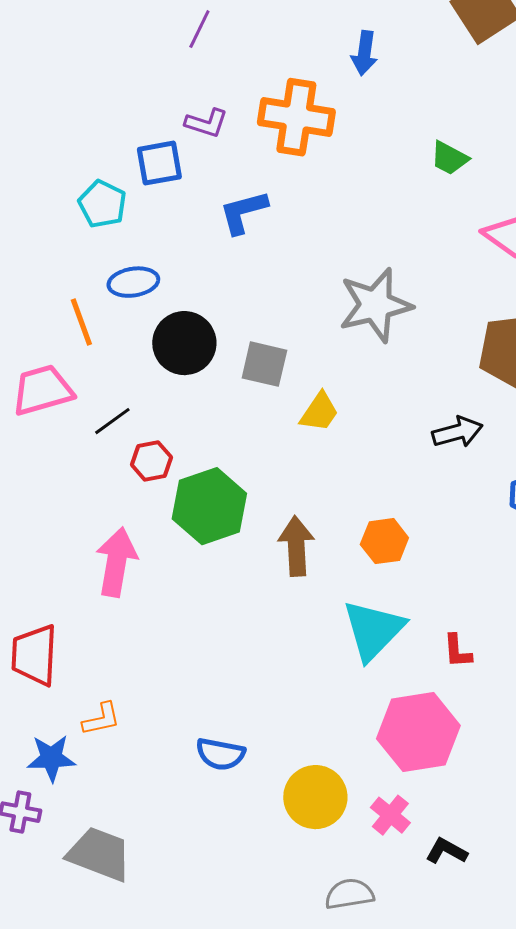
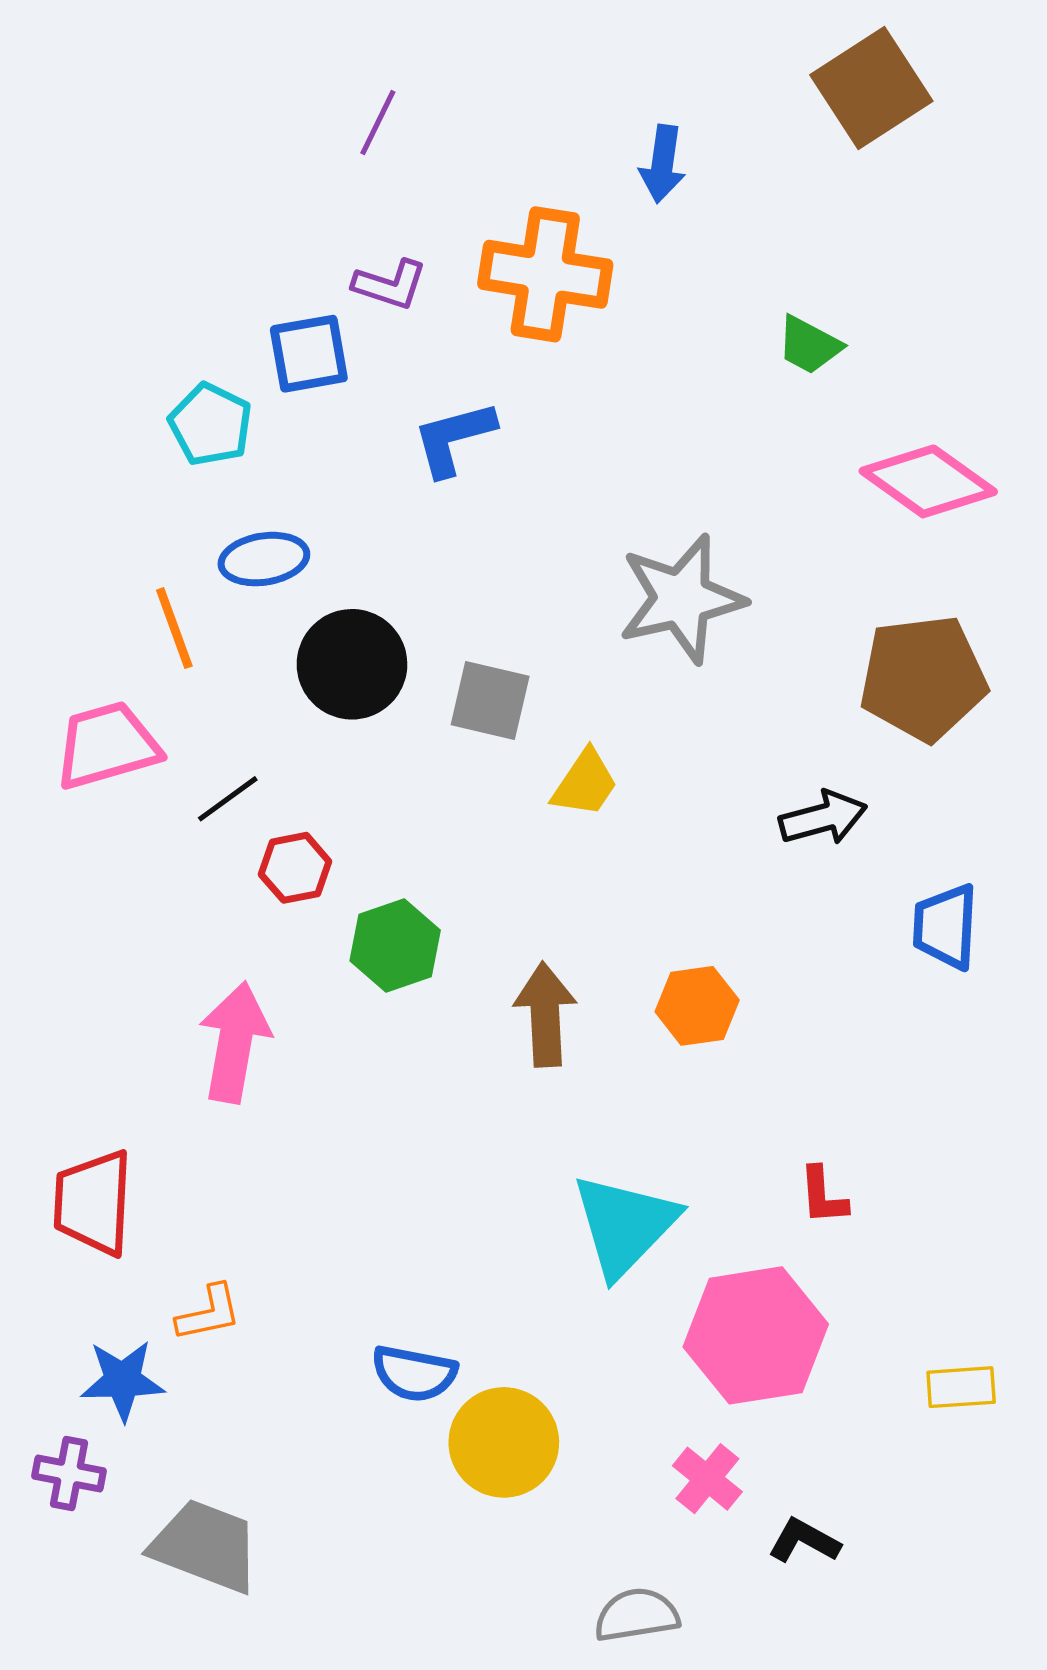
green hexagon: (209, 506) -> (395, 946), size x0.7
cyan triangle: (373, 630) -> (625, 1225), moved
yellow circle: (315, 797) -> (504, 1442), moved

